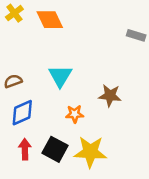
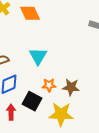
brown star: (110, 96) -> (71, 87), moved
black square: (55, 149) -> (32, 101), moved

